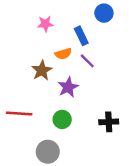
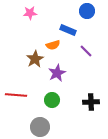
pink star: (45, 24) -> (30, 13), moved
blue rectangle: (81, 36) -> (68, 30), turned -42
purple line: (87, 61) -> (86, 51), moved

